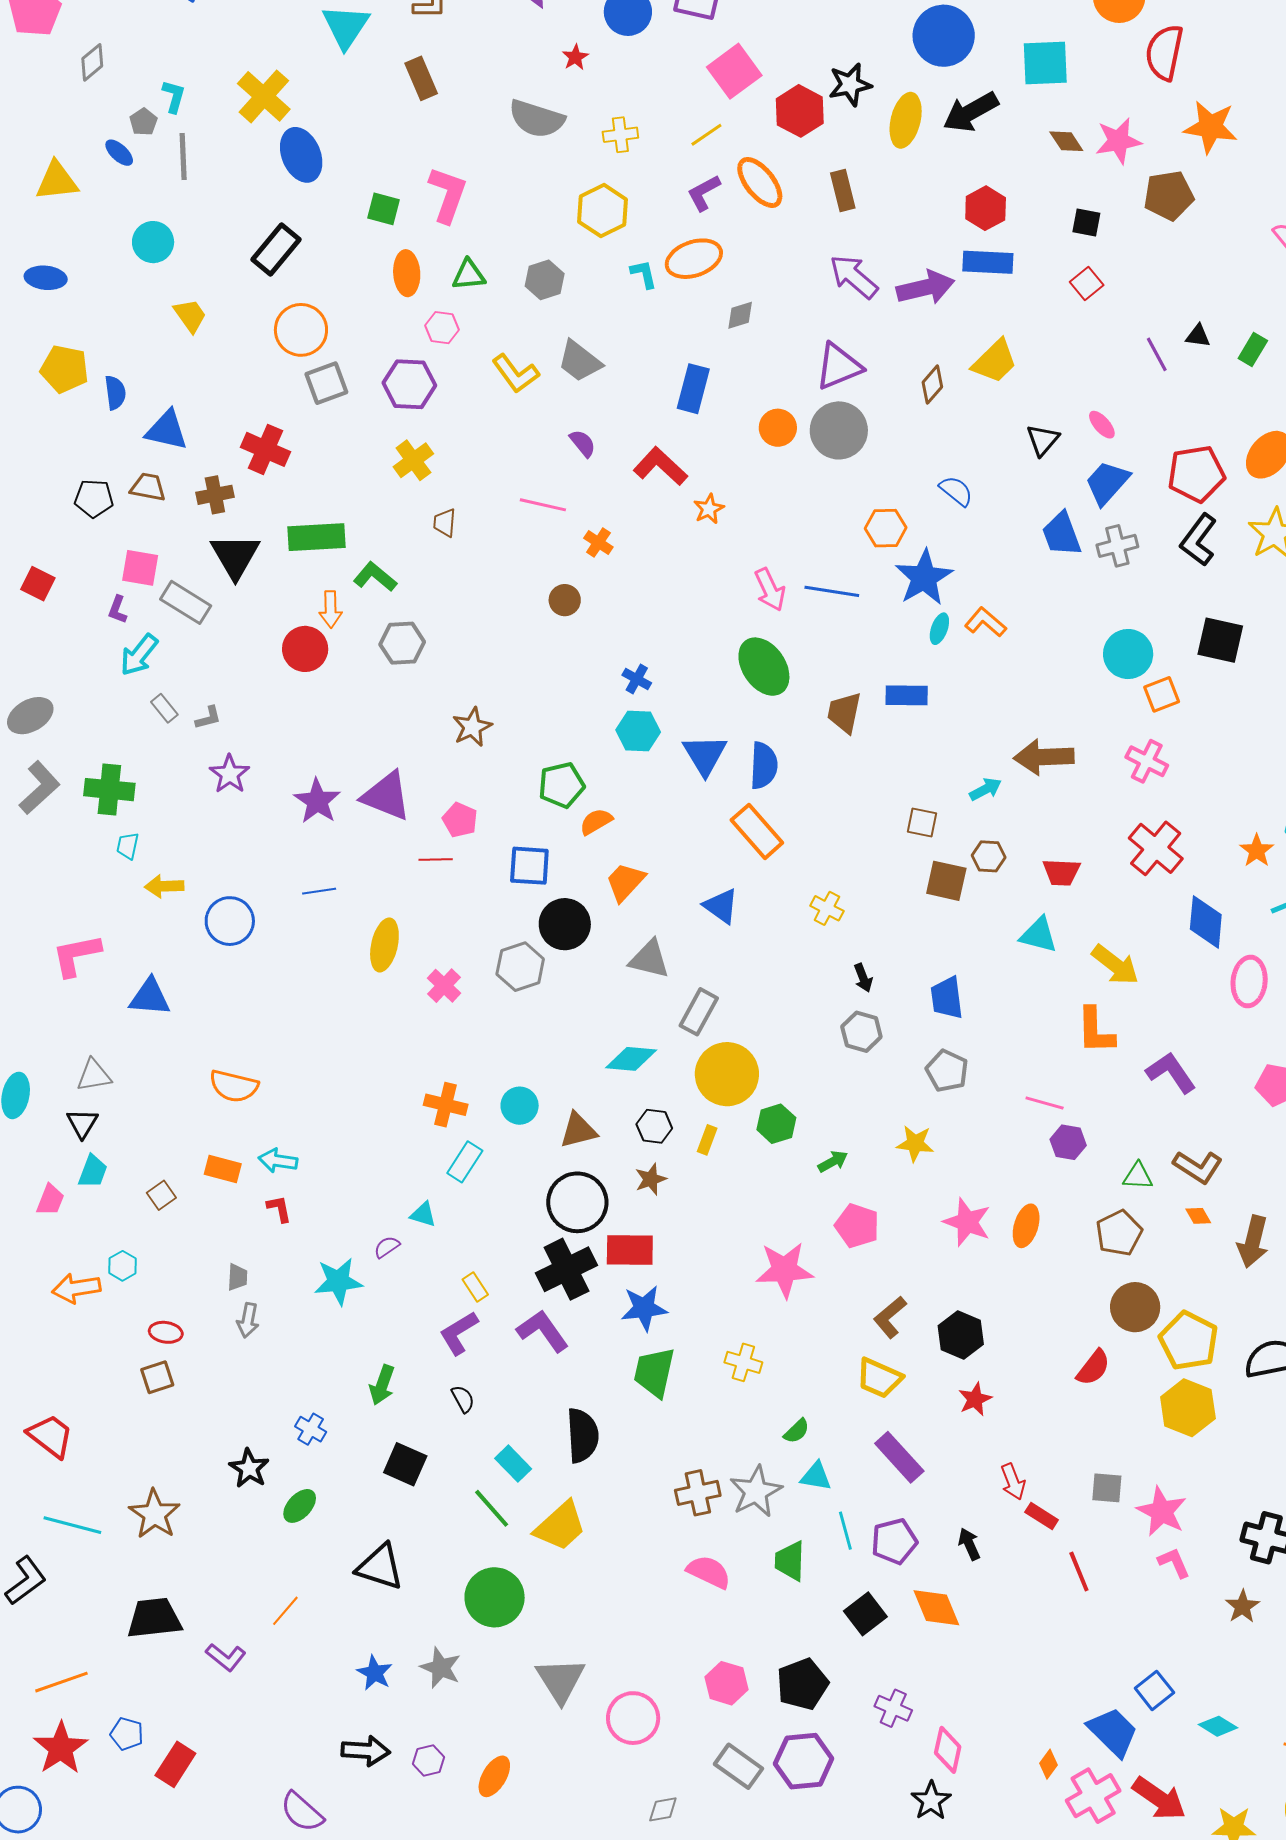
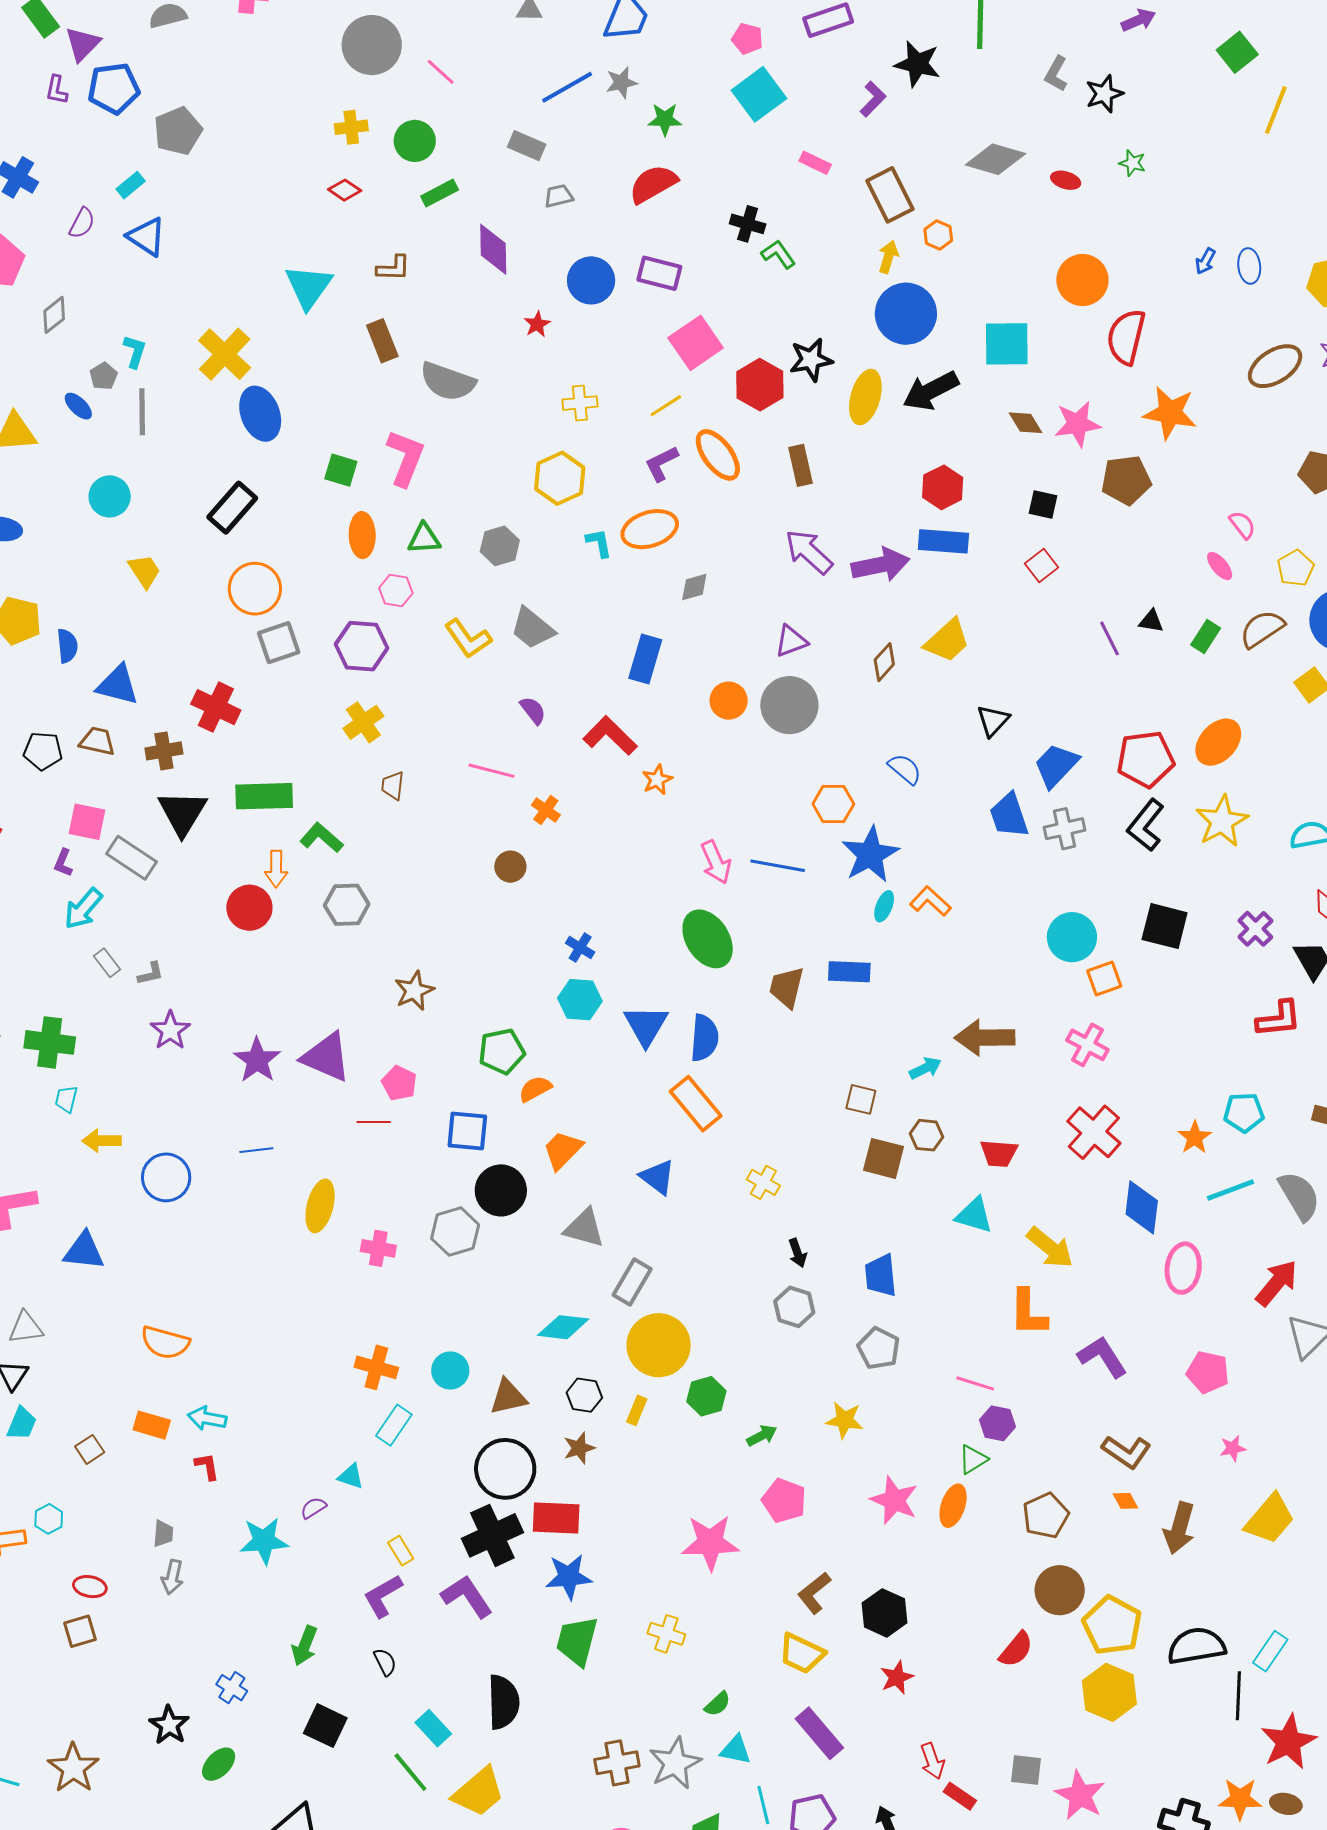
gray semicircle: (537, 119) -> (448, 382), moved
purple triangle: (839, 366) -> (791, 641), size x0.7
pink ellipse: (1102, 425) -> (1220, 566), moved
pink cross: (444, 986) -> (378, 1248), turned -36
green triangle: (1138, 1176) -> (973, 1459), moved, turned -36

